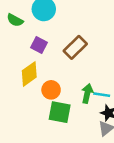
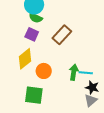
green semicircle: (15, 20) -> (36, 18), moved
green square: (60, 112) -> (34, 95), moved

